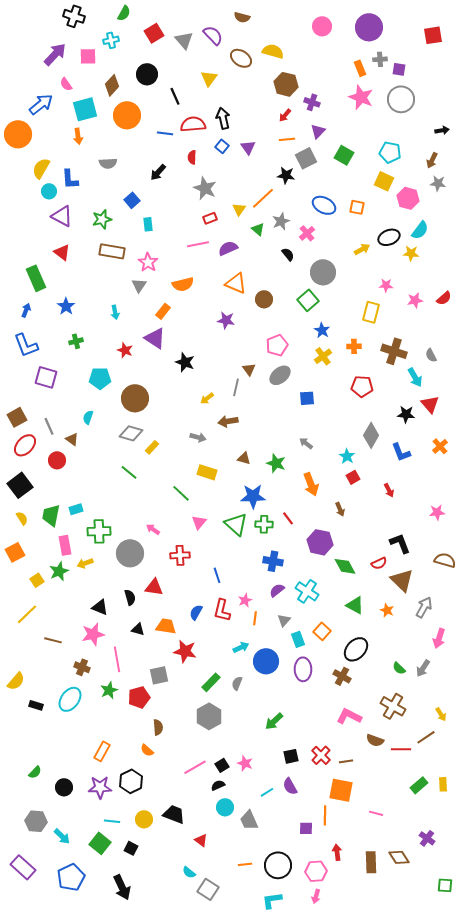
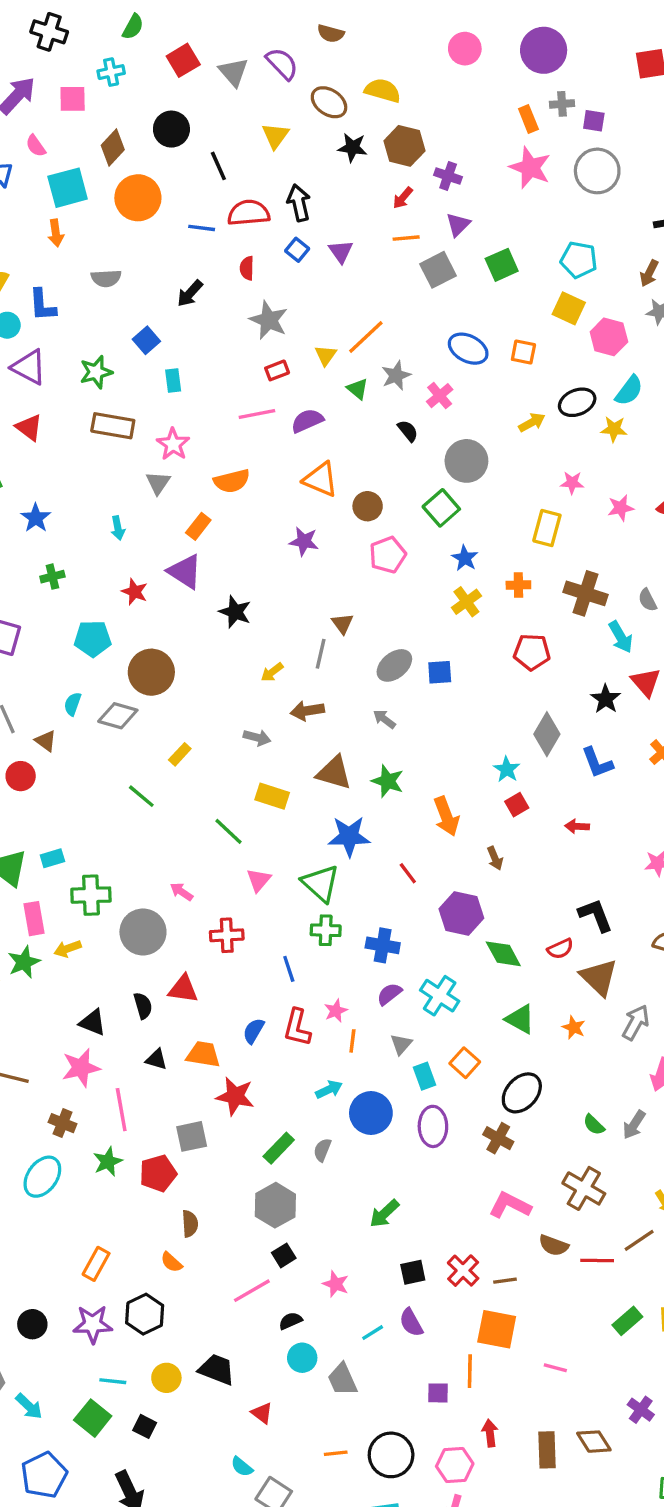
green square: (344, 155) -> (502, 265), turned 36
black star: (286, 175) -> (352, 148), moved
pink pentagon: (277, 345) -> (388, 555), moved
gray ellipse: (280, 375) -> (394, 665), moved
black star: (406, 414) -> (606, 699), turned 30
gray diamond: (131, 433) -> (118, 716), moved
gray arrow: (306, 443) -> (384, 719), moved
brown triangle: (244, 458) -> (334, 773), size x1.6
red arrow: (389, 490) -> (577, 826), turned 120
green cross: (264, 524) -> (326, 930), moved
black square: (222, 765) -> (284, 1255), moved

